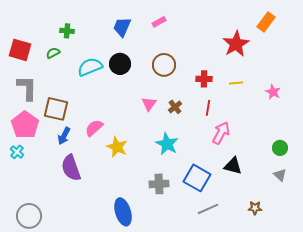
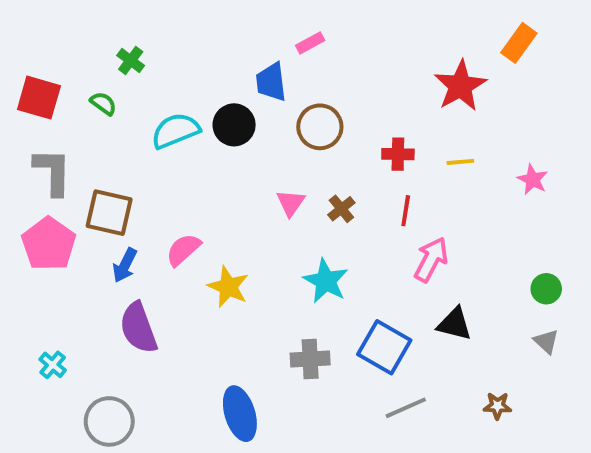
blue trapezoid: (122, 27) -> (271, 82), moved, turned -30
green cross: (67, 31) -> (131, 60), turned 32
green semicircle: (53, 53) -> (103, 103), turned 64
cyan cross: (17, 152) -> (53, 365), moved
gray circle: (29, 216) -> (109, 421), moved

